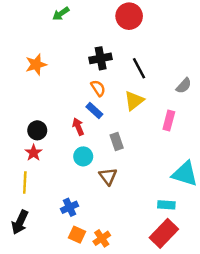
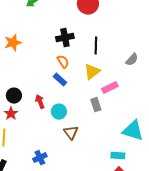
black line: (139, 68) -> (96, 46), turned 30
pink rectangle: (169, 120) -> (110, 88), moved, turned 49
red arrow: (78, 127) -> (40, 102), moved
gray rectangle: (117, 142) -> (96, 105), moved
cyan circle: (83, 156) -> (59, 112), moved

